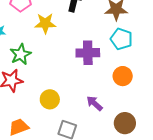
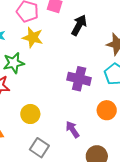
yellow star: (45, 23) -> (33, 37), moved

